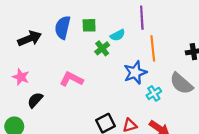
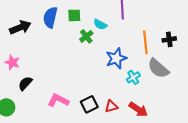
cyan semicircle: (118, 35) -> (100, 24), turned 56
orange line: (153, 48) -> (145, 42), moved
pink L-shape: (71, 79) -> (58, 100), moved

